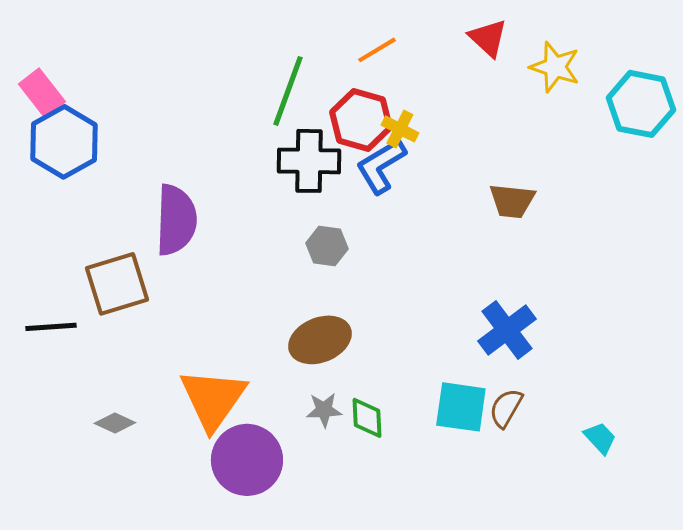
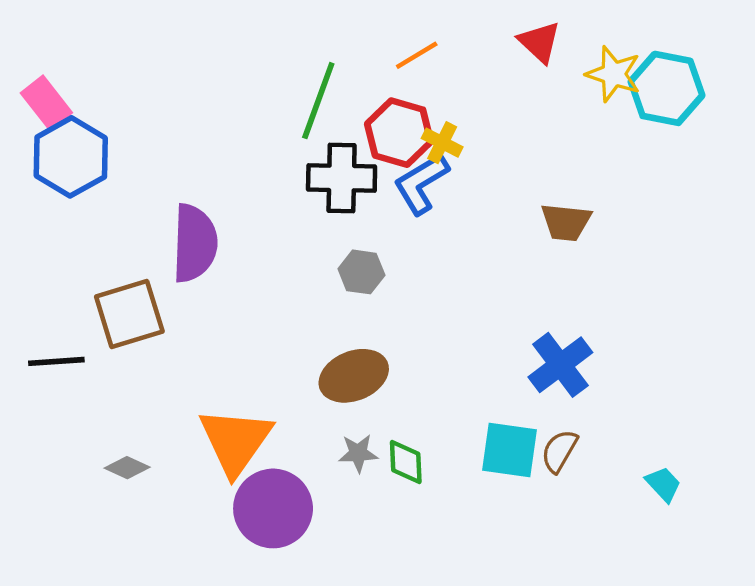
cyan hexagon: (641, 104) -> (667, 88), moved

